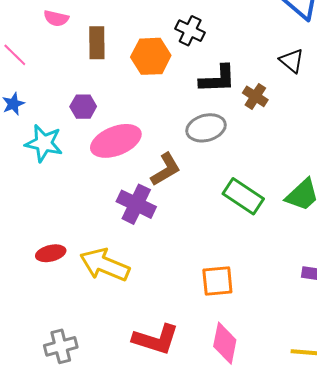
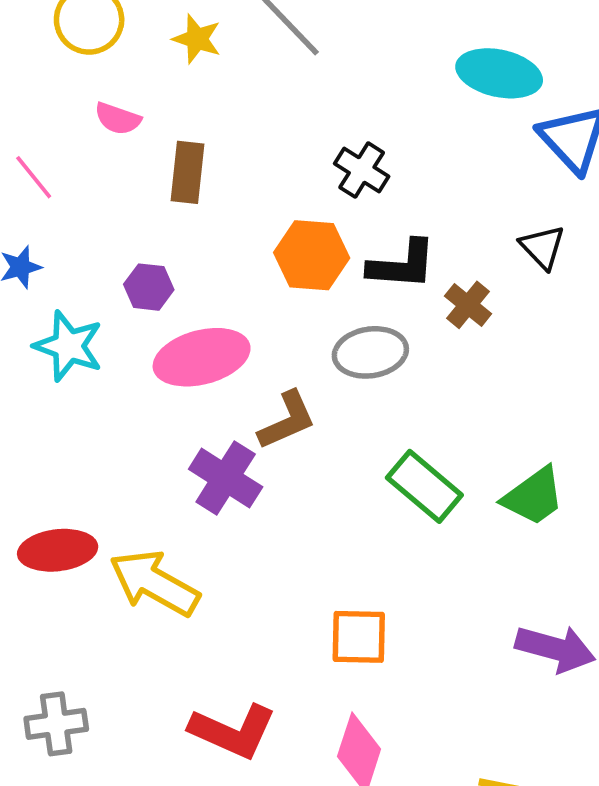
orange hexagon: (151, 56) -> (312, 255), moved
red ellipse: (51, 253) -> (58, 550), size x1.4

